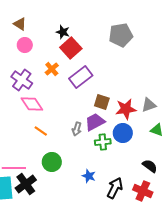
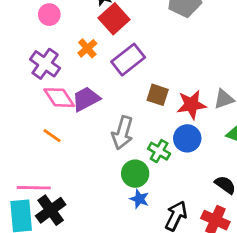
purple trapezoid: (95, 122) -> (86, 99), moved
gray arrow: (77, 129) -> (122, 133), size x1.6
orange line: (41, 131) -> (52, 136), moved
green cross: (103, 142) -> (159, 151), turned 35
green circle: (52, 162) -> (135, 174), moved

